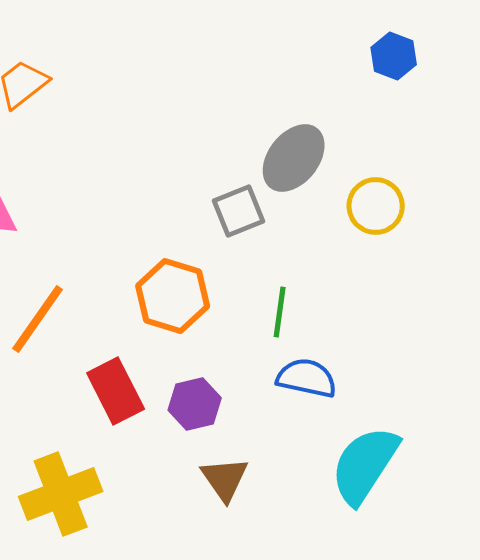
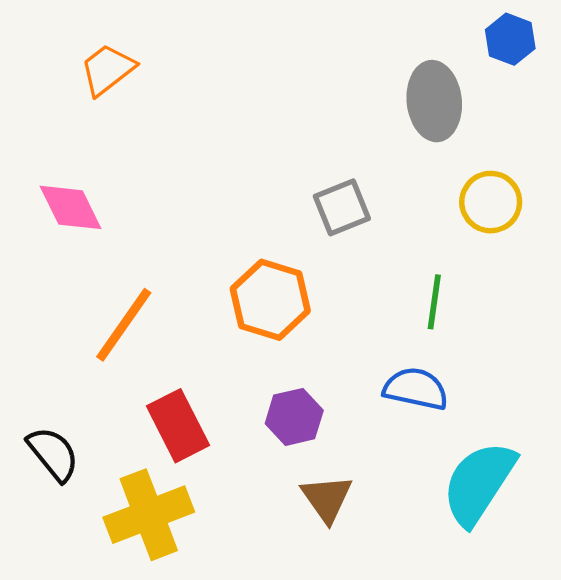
gray ellipse: (294, 158) -> (434, 101), moved, turned -44
green line: (280, 312) -> (434, 302), moved
red rectangle: (116, 391) -> (178, 426), moved

